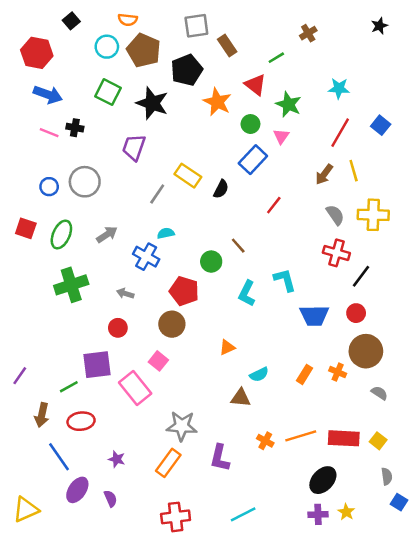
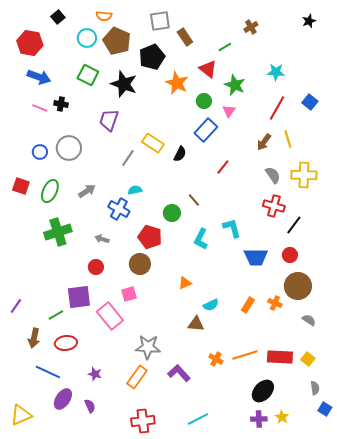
pink square: (158, 361) -> (129, 294), turned 35
blue line: (59, 457) -> (48, 372), turned -30
purple L-shape: (220, 458) -> (179, 373), turned 125

